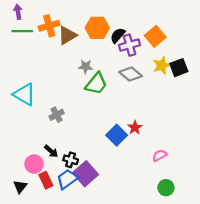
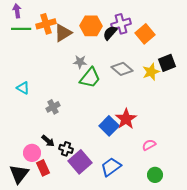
purple cross: (129, 45) -> (121, 24), moved
yellow star: (162, 65) -> (151, 72), moved
cyan triangle: (24, 94) -> (23, 88), size x0.6
red star: (135, 128) -> (126, 119), size x1.5
blue trapezoid: (67, 179) -> (111, 167), moved
black triangle: (20, 187) -> (19, 174), size x1.5

